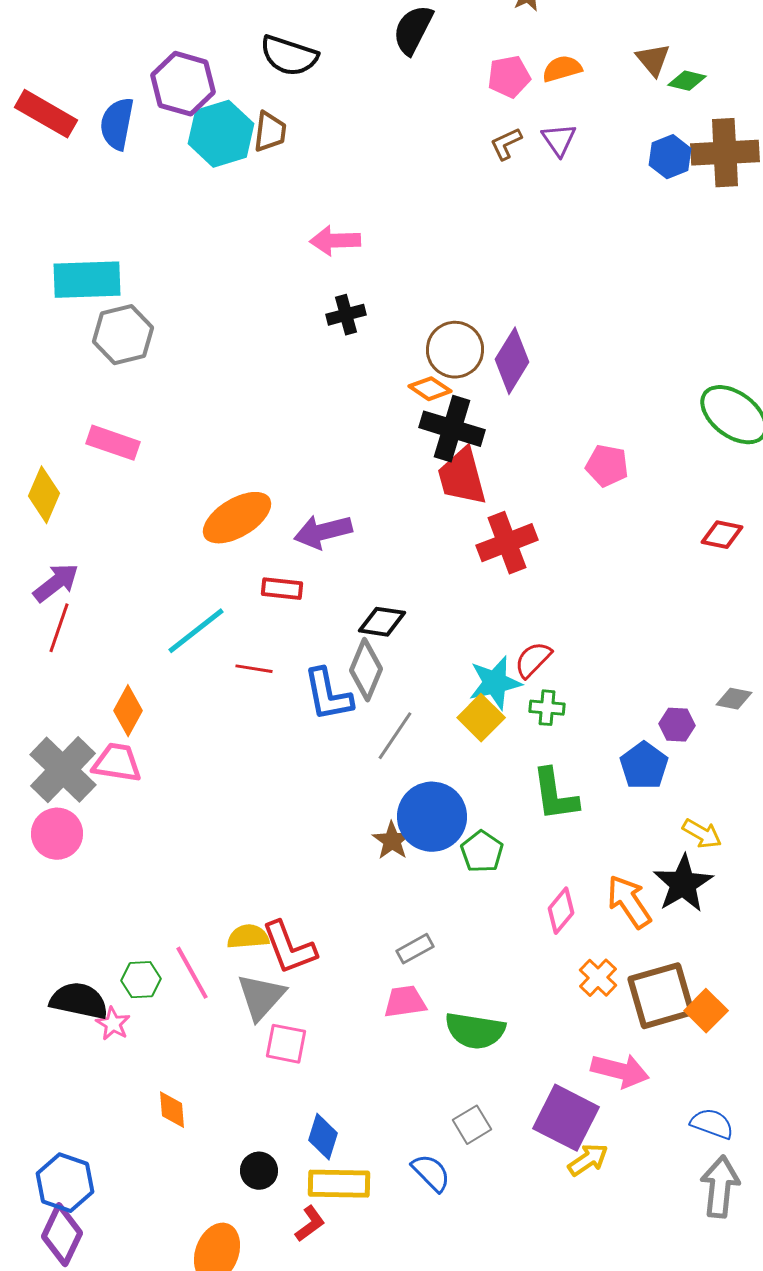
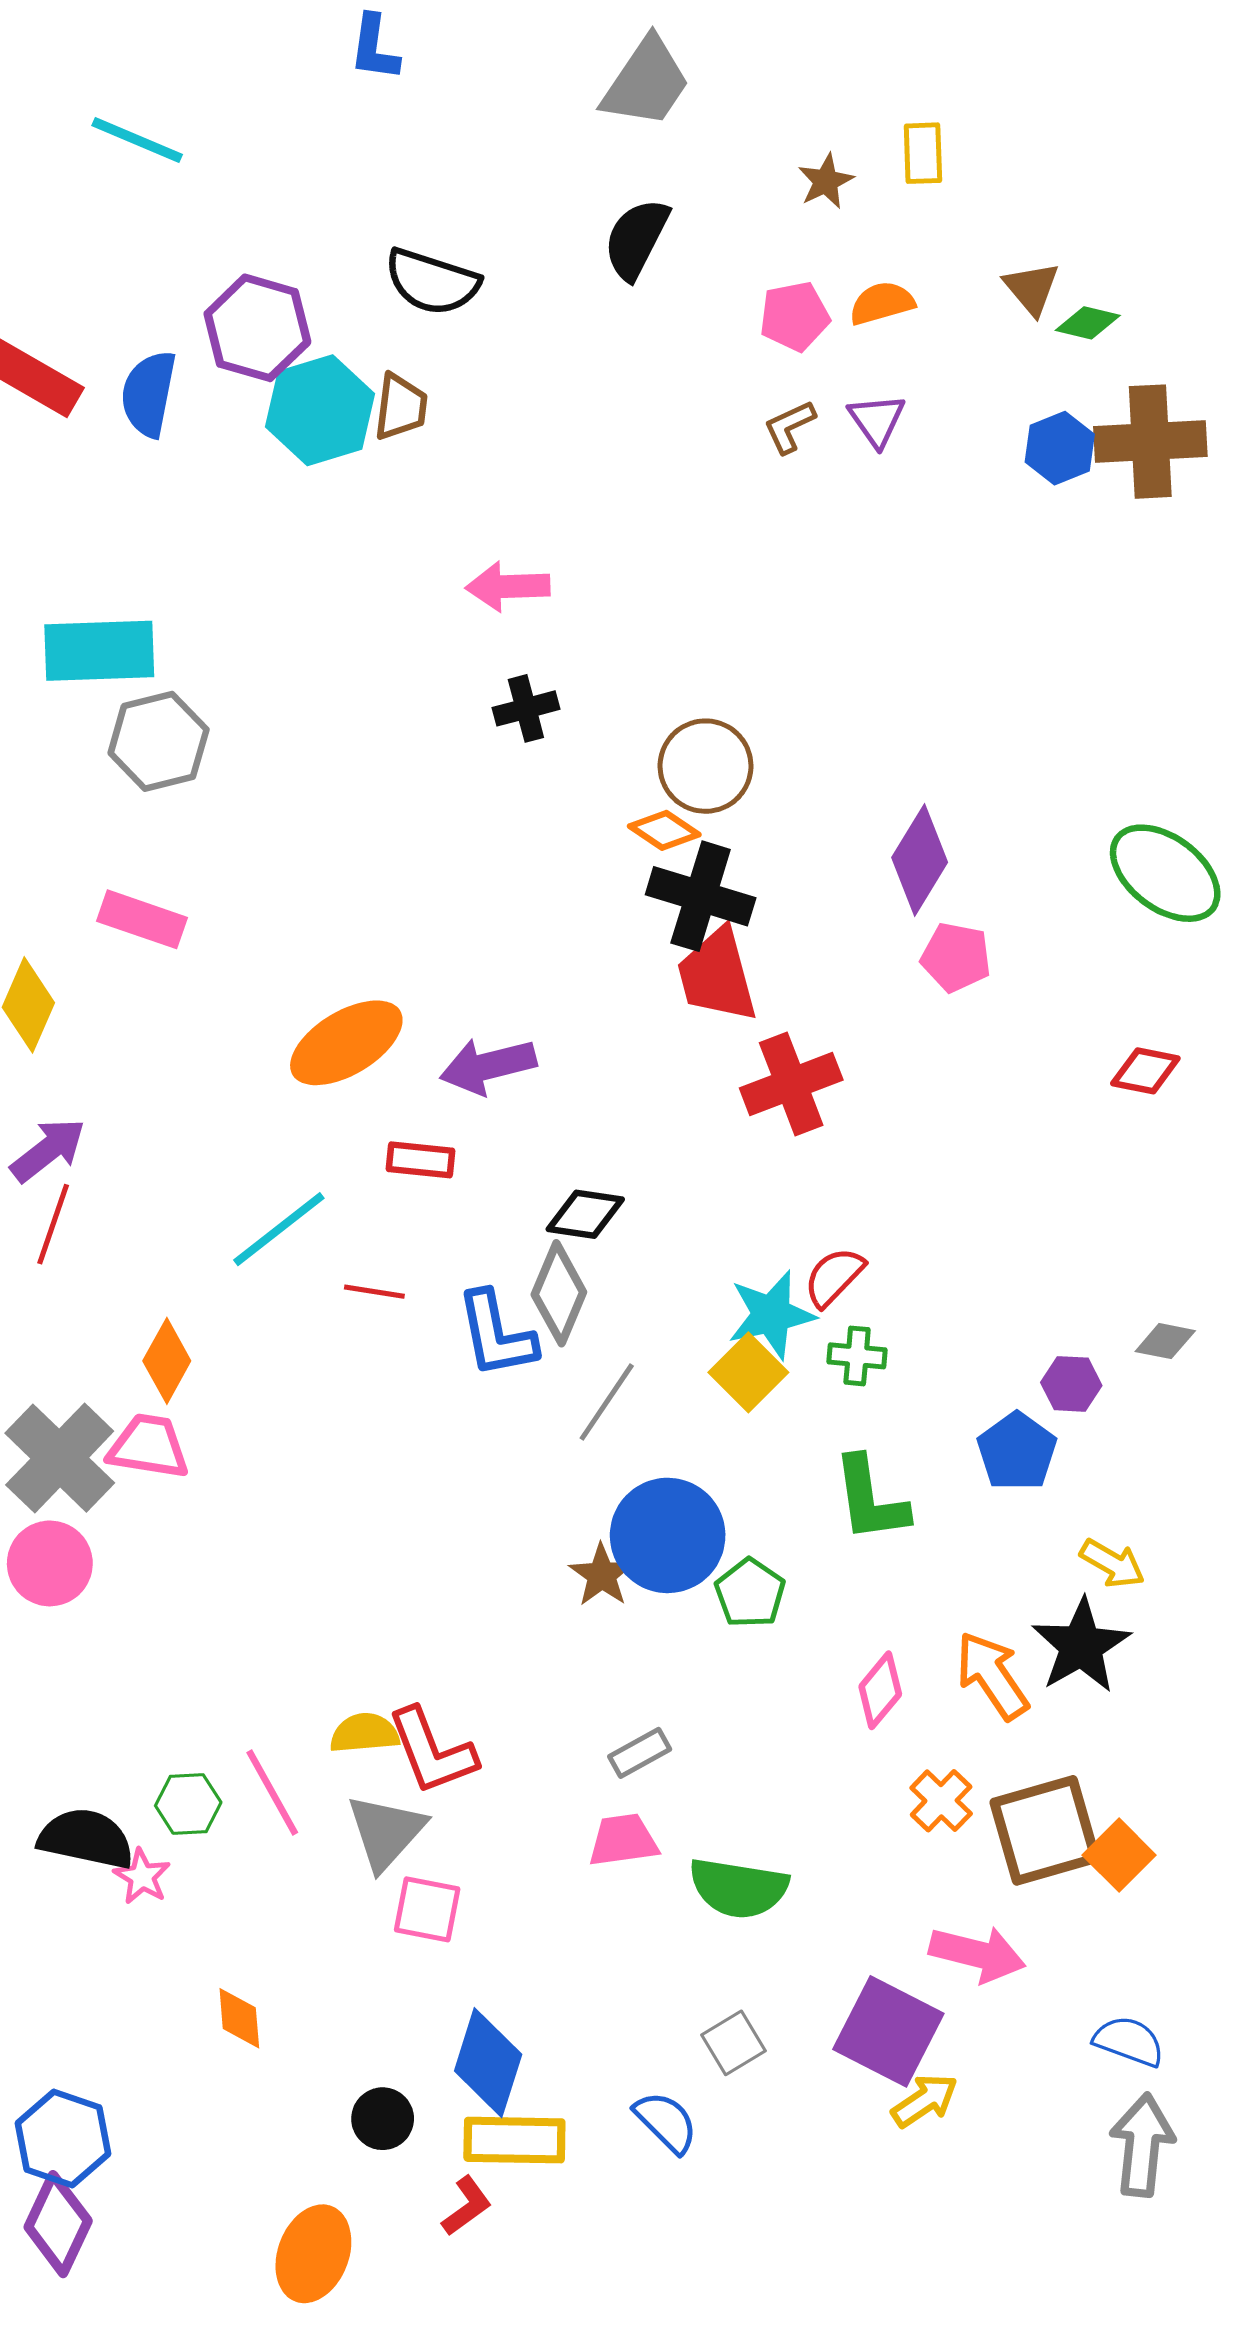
purple diamond: (512, 361) -> (920, 860), moved
blue diamond: (323, 1137) -> (488, 2063), size x1.4

